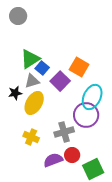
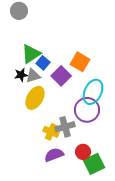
black star: (15, 93) -> (21, 75), moved
yellow cross: (31, 137) -> (51, 132), moved
red circle: (72, 155) -> (83, 152), moved

